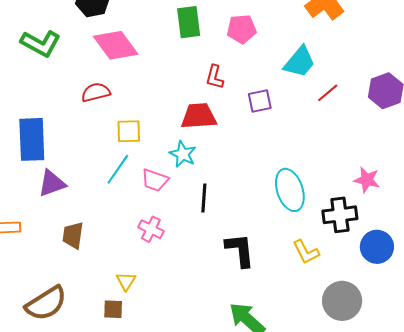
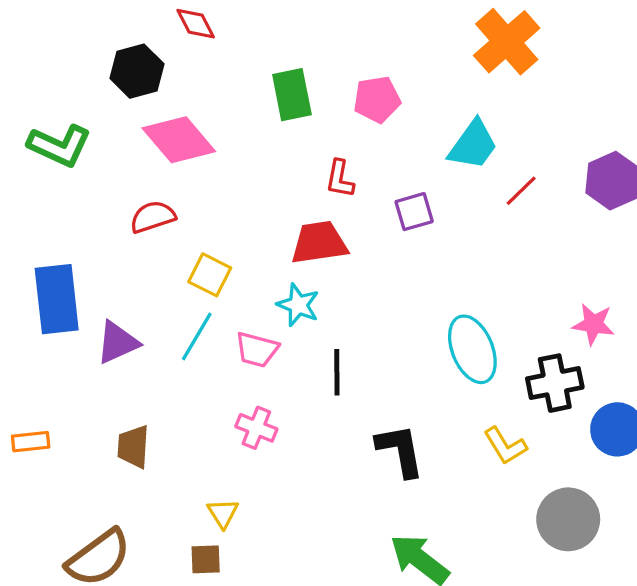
yellow square: (129, 131) -> (210, 275), turned 32
purple triangle: (52, 183) -> (117, 342), moved

